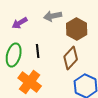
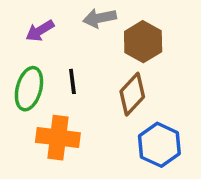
orange cross: (30, 82) -> (58, 138), turned -30

